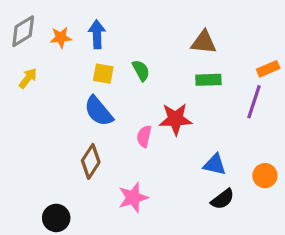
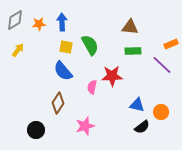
green semicircle: (141, 70) -> (90, 45), size x1.5
purple line: (254, 102) -> (162, 65), turned -65
orange circle: (265, 176) -> (161, 112), moved
black circle: (56, 218) -> (36, 130), moved

